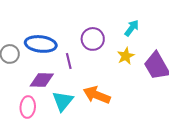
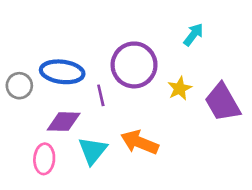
cyan arrow: (132, 28) -> (193, 35), moved
purple circle: (93, 39) -> (134, 65), size x1.4

